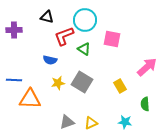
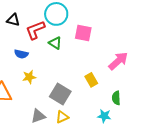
black triangle: (47, 17) -> (13, 20), moved
gray square: (82, 82) -> (60, 94), moved
cyan star: (125, 122) -> (104, 116), moved

